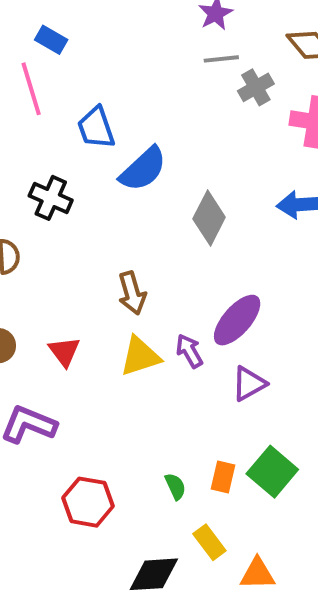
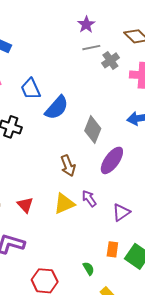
brown arrow: (132, 293) -> (68, 166), moved
purple ellipse: (237, 320) -> (112, 160), moved
orange rectangle: (223, 477) -> (112, 249), moved

